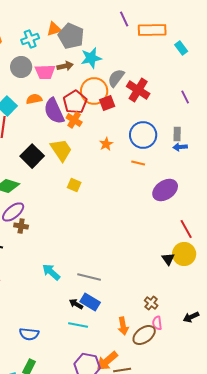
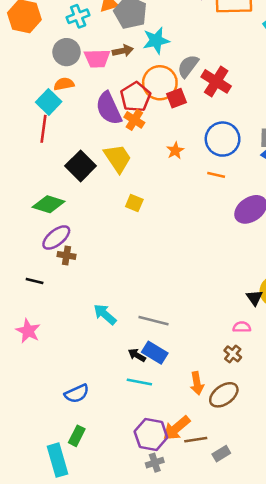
orange semicircle: (34, 99) -> (64, 84), moved
pink semicircle: (157, 323) -> (242, 327), moved, turned 96
blue semicircle: (29, 334) -> (77, 394), turned -30

